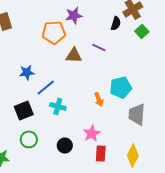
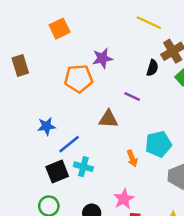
brown triangle: (74, 55) -> (108, 119), moved
black square: (24, 110) -> (57, 171), moved

